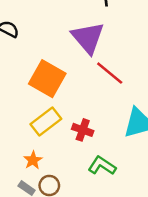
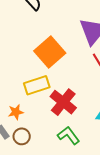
red cross: (83, 130) -> (63, 102), size x1.5

